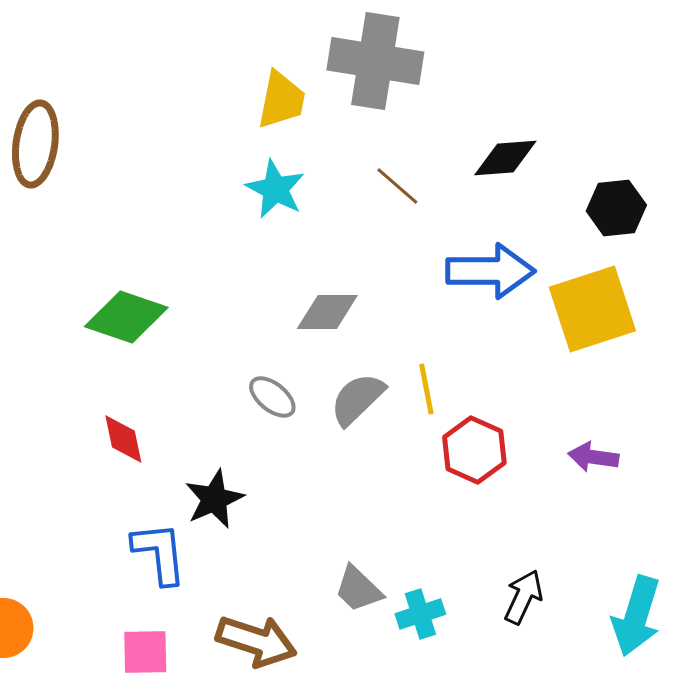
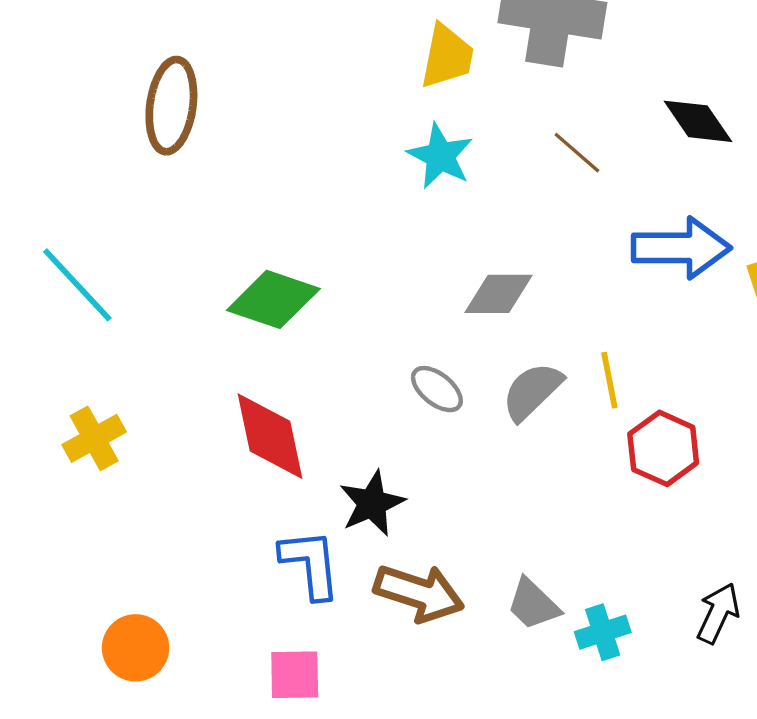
black diamond: (505, 158) -> (698, 121), turned 60
red diamond: (123, 439) -> (270, 436), size x1.6
brown arrow: (256, 641) -> (419, 593), moved

